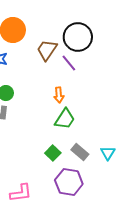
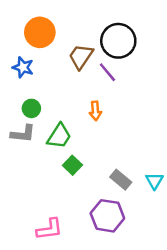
green trapezoid: (65, 119) -> (59, 136), moved
green square: (53, 153) -> (72, 165), moved

